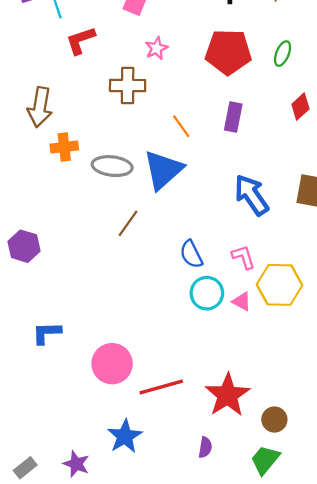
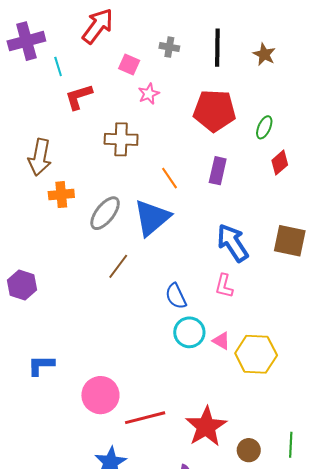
pink star: (157, 48) -> (149, 94), moved
green ellipse: (283, 54) -> (264, 127), moved
gray ellipse: (112, 166) -> (105, 213), turned -60
pink L-shape: (243, 257) -> (224, 286), moved, turned -150
yellow hexagon: (280, 285) -> (256, 354), moved

